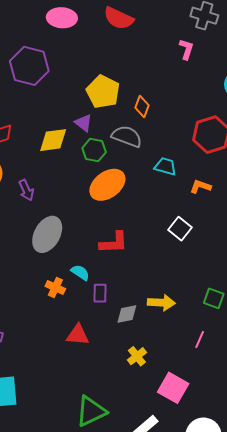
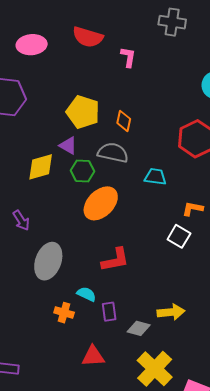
pink L-shape: (186, 49) -> (128, 57), moved
orange L-shape: (200, 187) -> (193, 209), moved
gray diamond: (127, 314) -> (139, 328), turned 35
yellow cross: (137, 356) -> (155, 369), size x1.8

